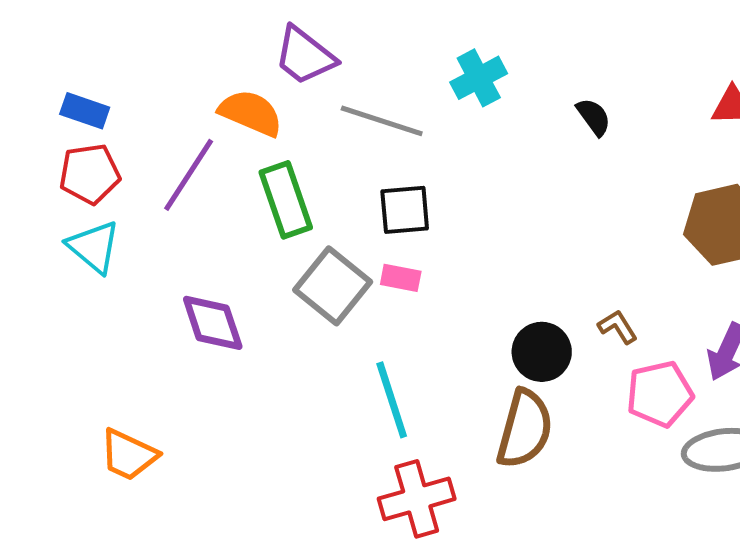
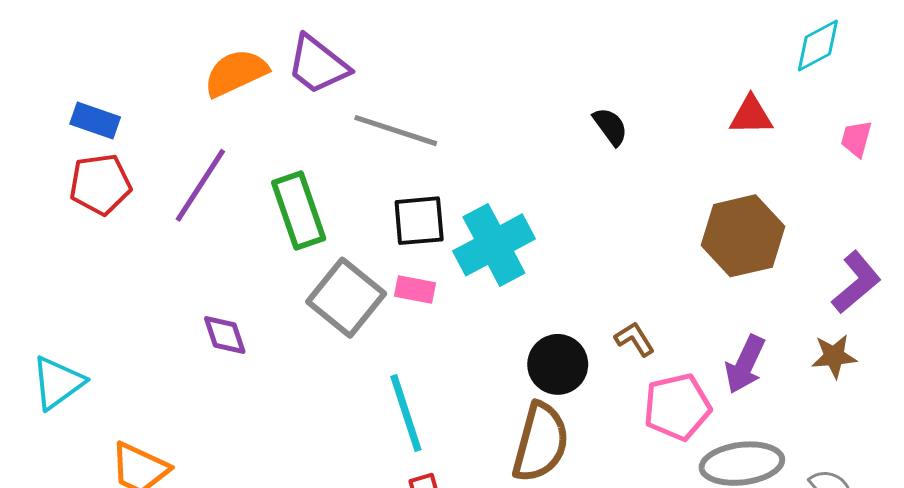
cyan cross: (479, 78) -> (494, 245), moved, size x1.4
orange semicircle: (251, 113) -> (236, 73), moved, turned -48
cyan triangle: (94, 247) -> (58, 383), moved, turned 44
purple diamond: (213, 323) -> (225, 335), size x0.7

